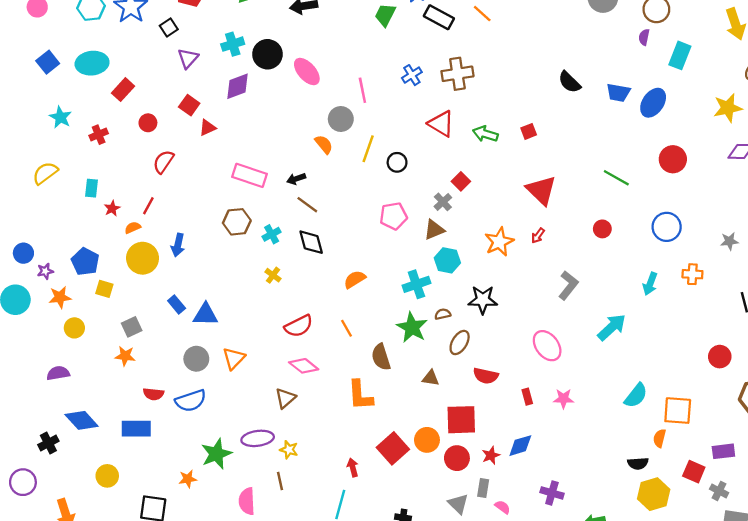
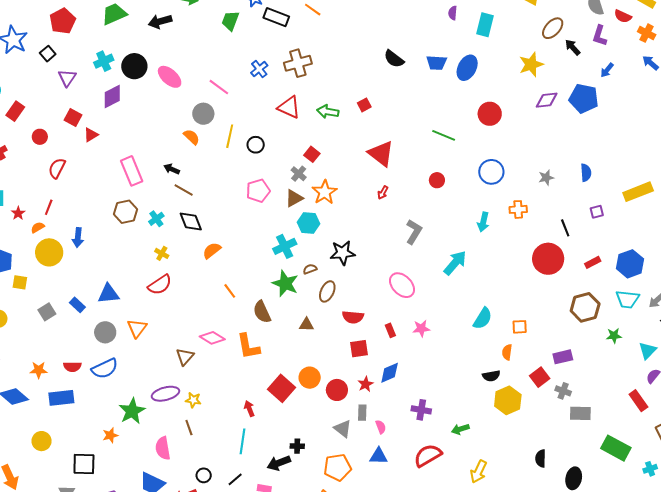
pink line: (362, 90) -> (219, 87), turned -35
pink rectangle: (250, 175) -> (132, 171), turned 56
black arrow: (296, 179) -> (172, 169), turned 49
orange star: (499, 242) -> (325, 192), moved
orange semicircle: (355, 279) -> (212, 251), moved
blue rectangle: (177, 305) -> (77, 305), moved
red semicircle: (299, 326) -> (160, 285), moved
orange star: (125, 356) -> (39, 370), moved
red circle: (720, 357) -> (548, 259), moved, size x1.6
pink diamond: (304, 366) -> (212, 338), moved
orange square: (678, 411) -> (520, 327), size x0.6
red square: (461, 420) -> (359, 349), moved, size x0.7
red square: (694, 472) -> (540, 377), turned 36
pink semicircle: (503, 507) -> (381, 427), turned 40

